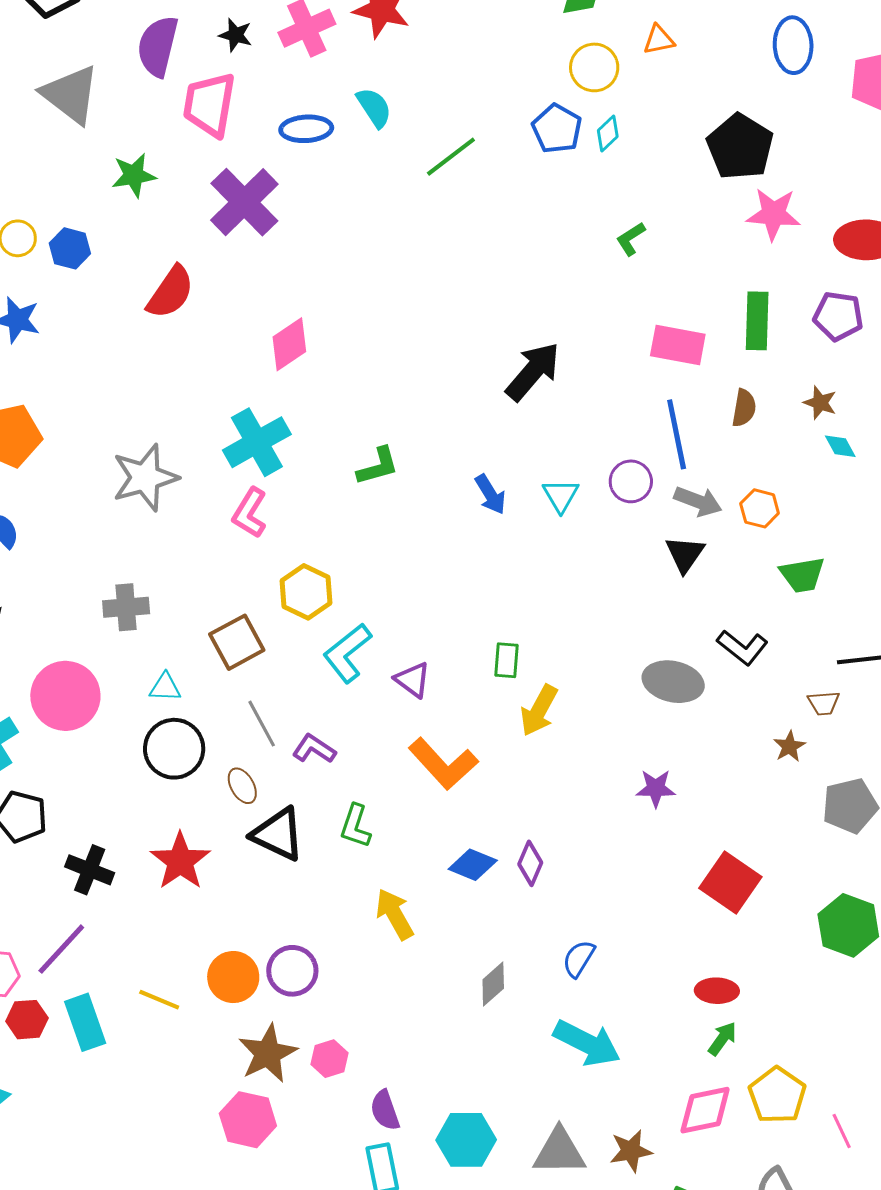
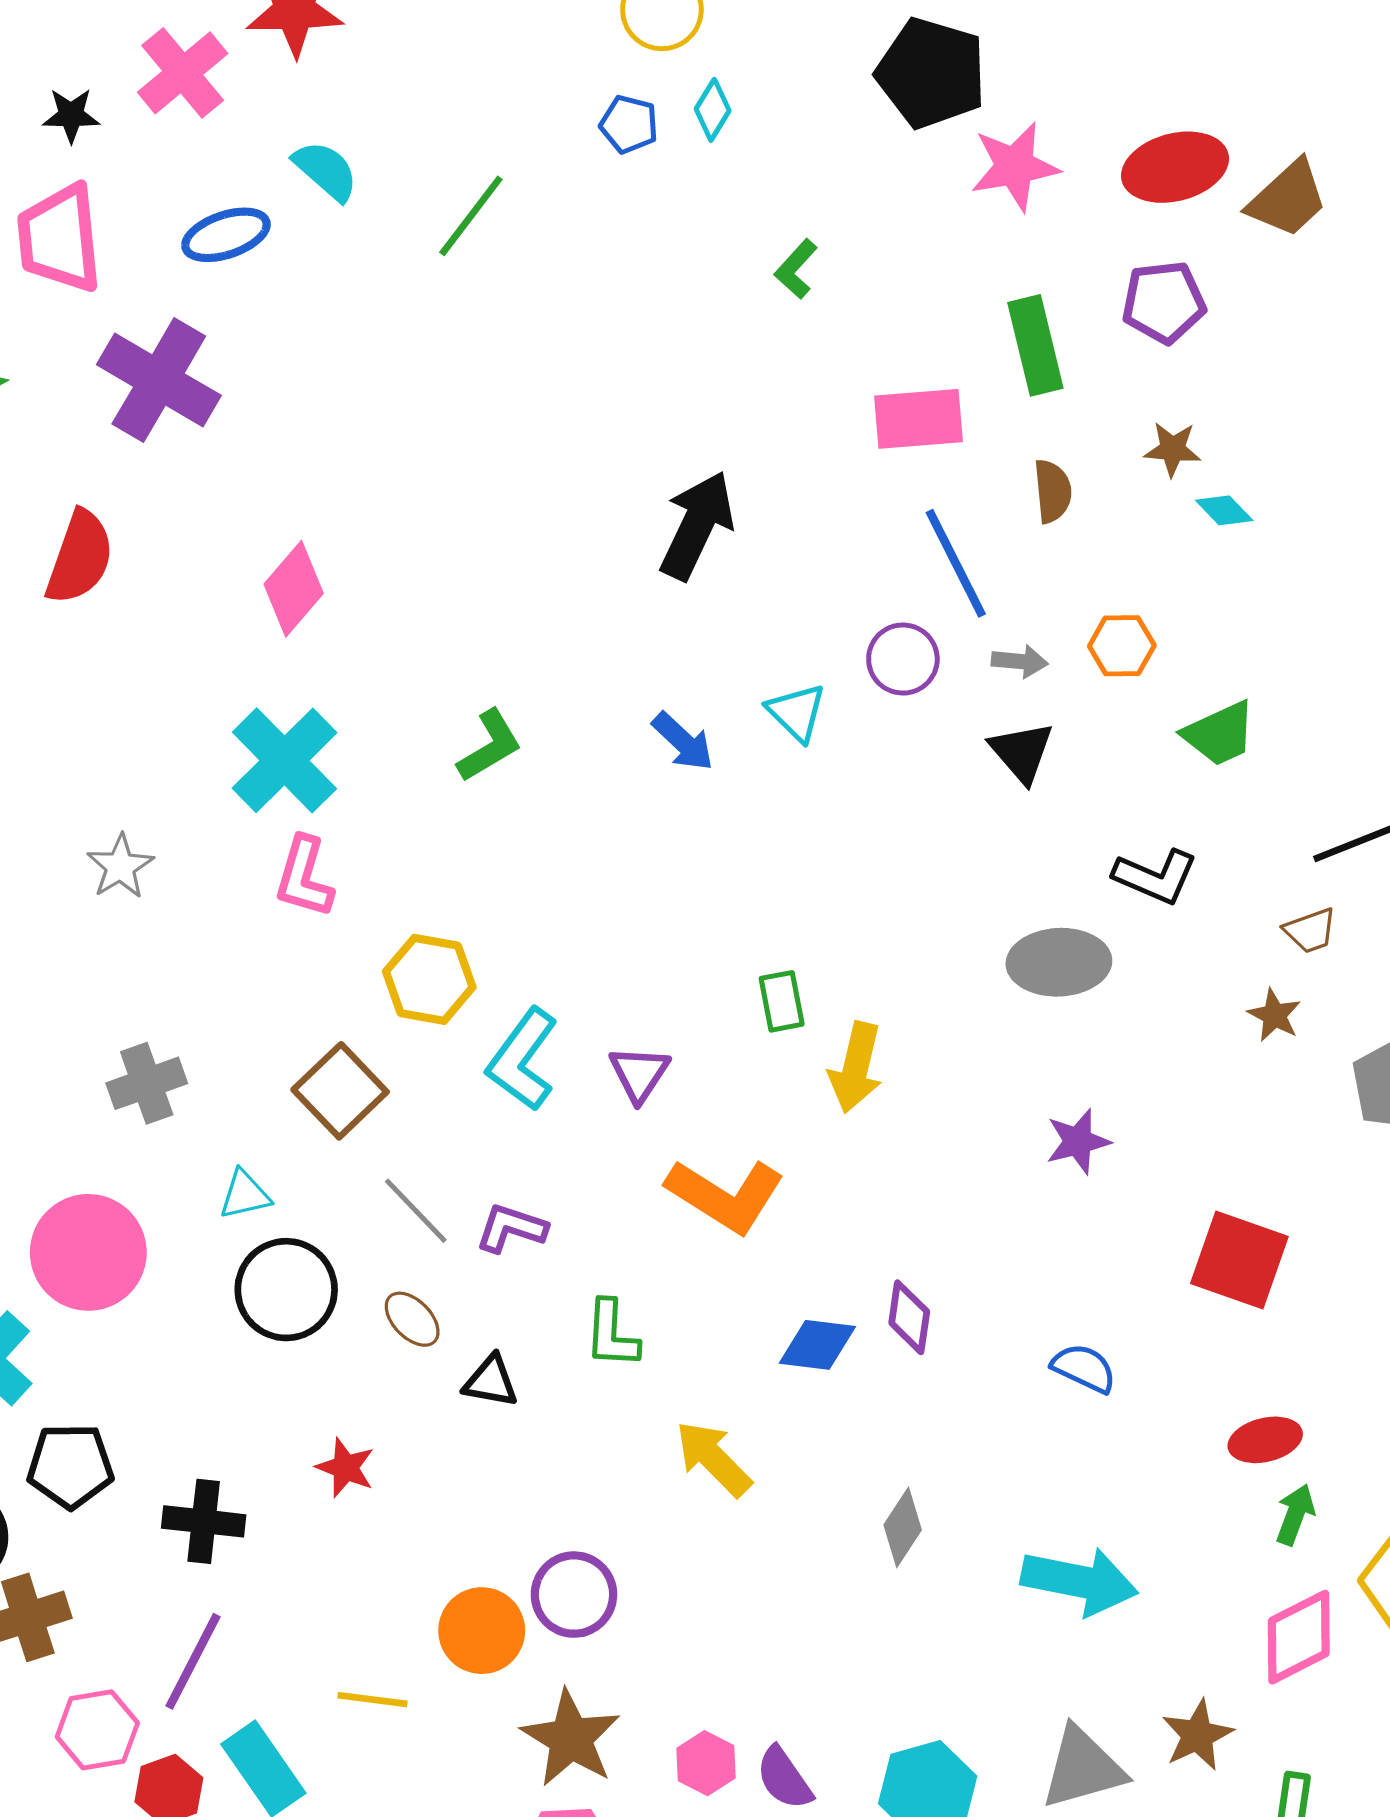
blue pentagon: (557, 129) -> (629, 124), size x0.7
gray star: (145, 478) -> (120, 866), size x0.6
gray arrow: (698, 501) -> (1020, 661), size x0.7
purple triangle: (413, 680) -> (639, 1074), turned 42
black triangle: (278, 834) -> (491, 1381), size x0.6
red star: (180, 861) -> (345, 1468), size x0.6
blue semicircle: (579, 959) -> (1084, 1368), moved, turned 99
pink hexagon: (330, 1059) -> (706, 1763), moved

